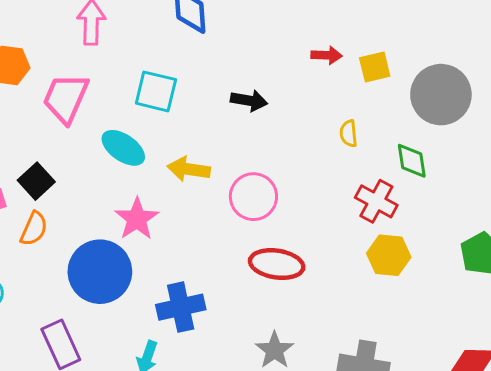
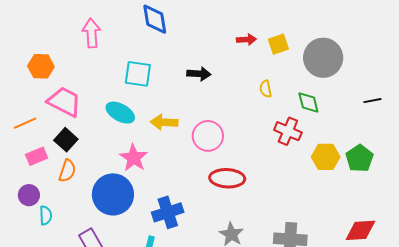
pink trapezoid: (66, 98) -> (64, 102), moved, turned 99
yellow hexagon: (389, 255) -> (326, 157), moved

